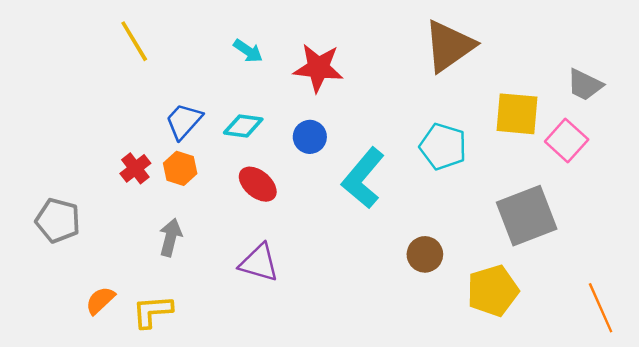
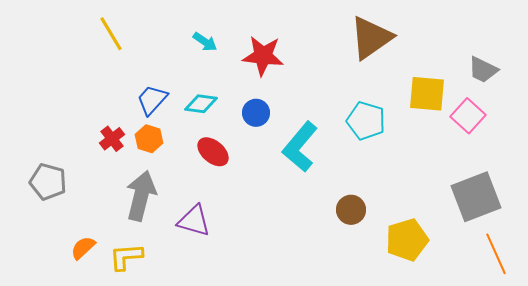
gray square: (527, 216) -> (476, 197), moved
gray arrow: (171, 237) -> (141, 196), size x1.6
purple triangle: (259, 263) -> (194, 221), moved

